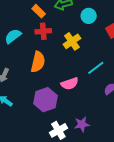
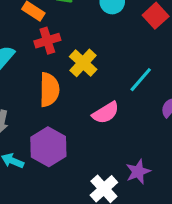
yellow cross: (72, 41) -> (83, 63), moved
purple hexagon: (46, 100) -> (48, 147), moved

